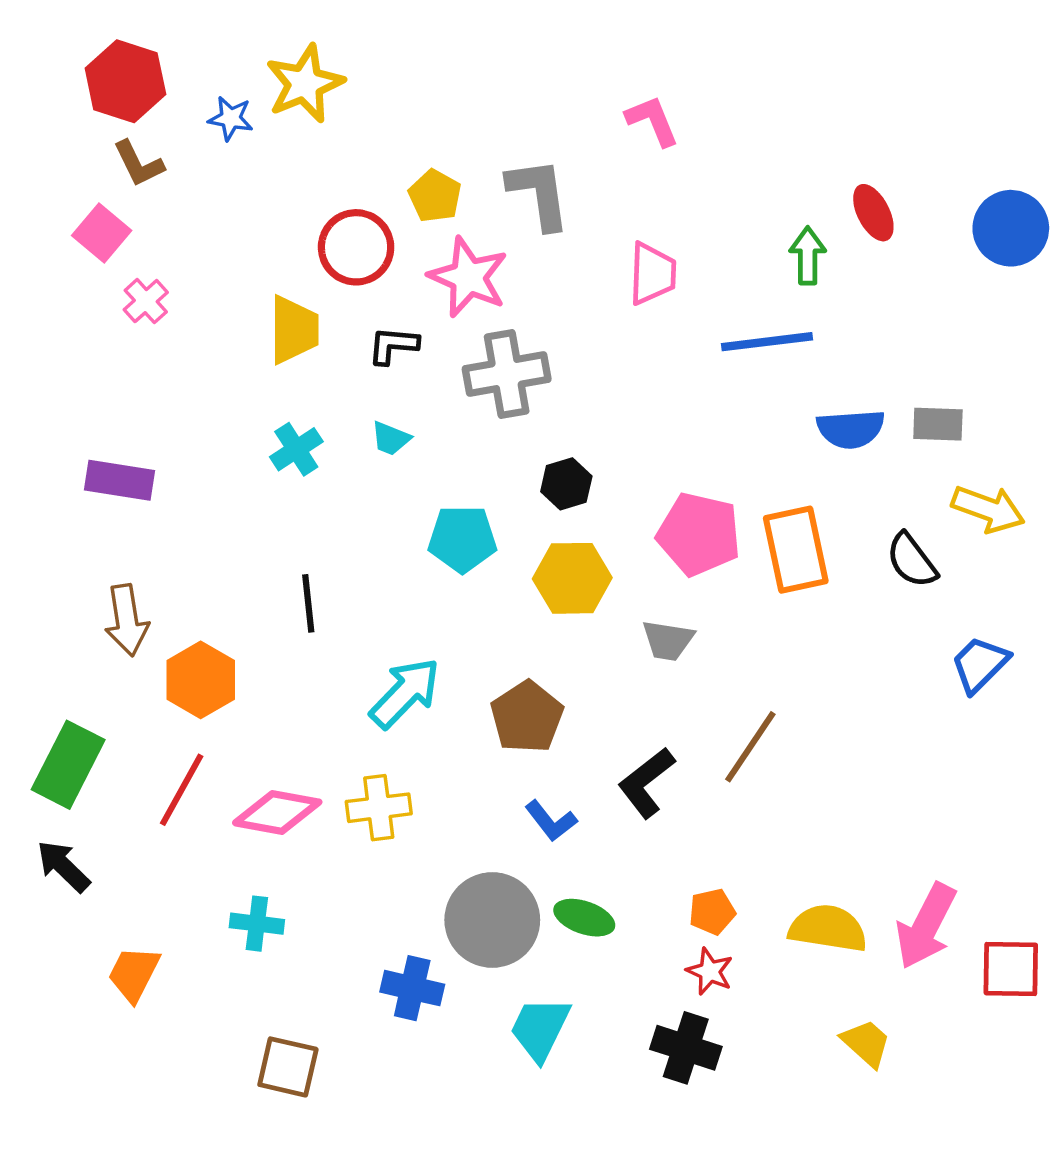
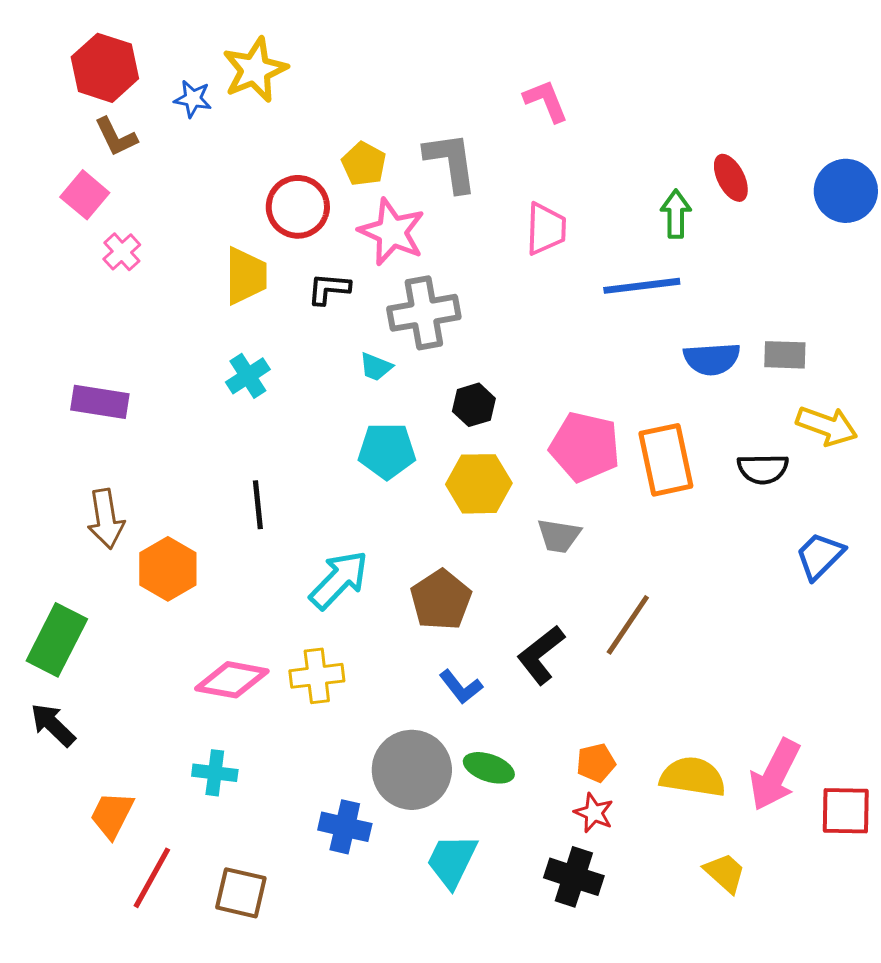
cyan trapezoid: (391, 438) -> (376, 367), moved
black semicircle: (912, 560) -> (763, 469), turned -54
red line: (182, 790) -> (152, 878), moved

